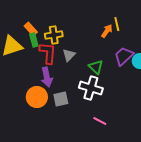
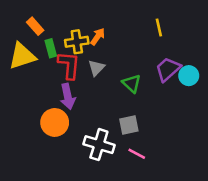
orange rectangle: (31, 29) -> (35, 26), moved
orange arrow: (107, 31) -> (98, 37), moved
white cross: (91, 88) -> (99, 145), moved
gray square: (61, 99) -> (129, 125), moved

